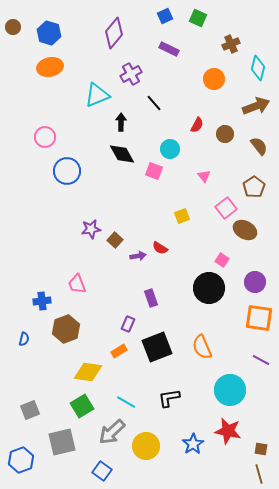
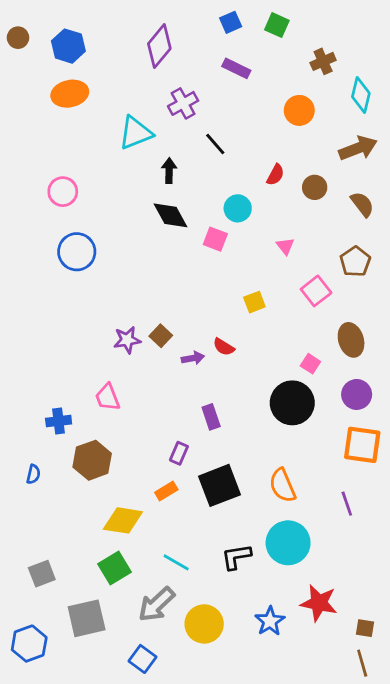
blue circle: (67, 171) -> (77, 252), moved
purple star: (91, 229) -> (127, 340), moved
brown ellipse: (245, 230) -> (351, 340), moved, turned 45
purple line: (261, 360) -> (347, 504), moved, turned 42
cyan circle: (230, 390) -> (288, 543), moved

